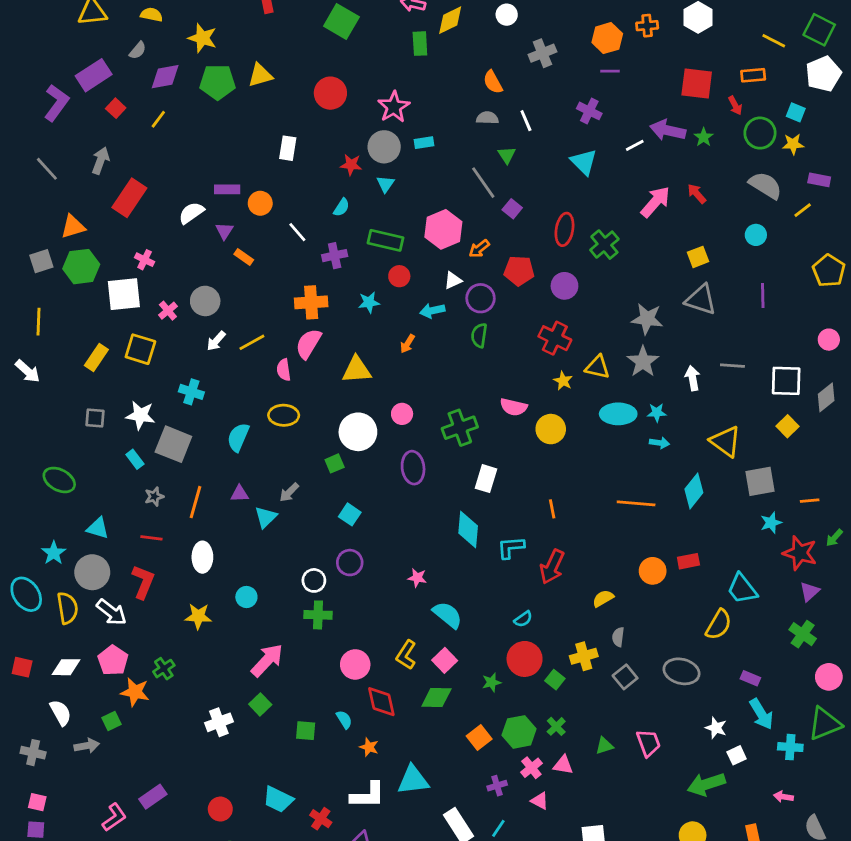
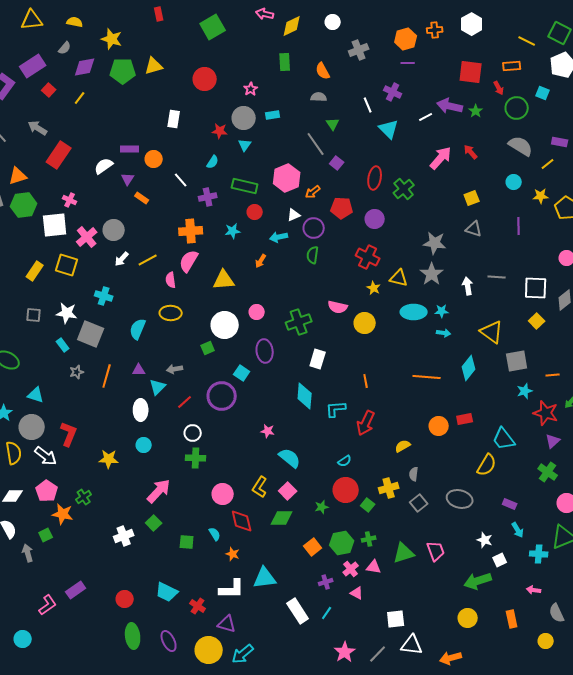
green square: (341, 22) -> (213, 27), turned 30
green rectangle: (420, 44) -> (285, 62), moved
pink star: (394, 107) -> (251, 89), size x0.6
white line: (526, 121) -> (368, 105), moved
yellow star: (793, 144) -> (541, 196), moved
gray arrow: (101, 161) -> (38, 128), turned -78
gray triangle: (701, 300) -> (474, 229), size x0.7
pink cross: (168, 311) -> (87, 237), size x1.5
gray arrow: (289, 492) -> (175, 369), turned 35
cyan square: (350, 514) -> (242, 373), moved
red line: (151, 538) -> (185, 402), moved, turned -49
white ellipse: (202, 557) -> (141, 410), moved
purple circle: (350, 563) -> (222, 396), moved, size x1.5
cyan arrow: (761, 714) -> (518, 530), size x0.7
green cross: (556, 726) -> (369, 539), turned 32
gray arrow: (87, 746) -> (28, 553), turned -96
green triangle: (604, 746) -> (404, 553), size x1.6

